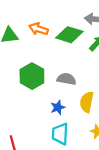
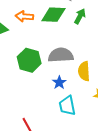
gray semicircle: (66, 79) -> (61, 55), size x1.4

